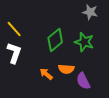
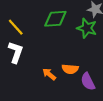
green diamond: (55, 40) -> (55, 19), moved, turned 35
green star: (84, 42) -> (87, 28), moved

